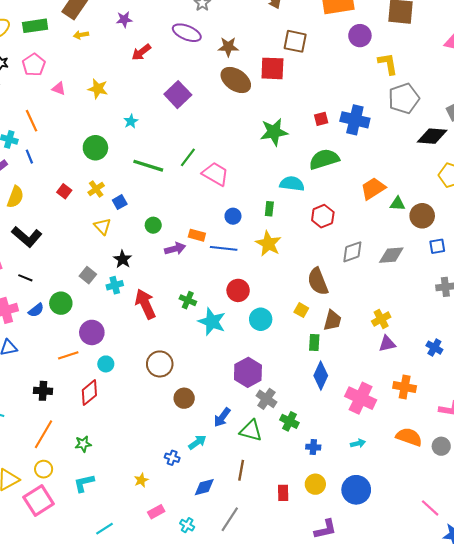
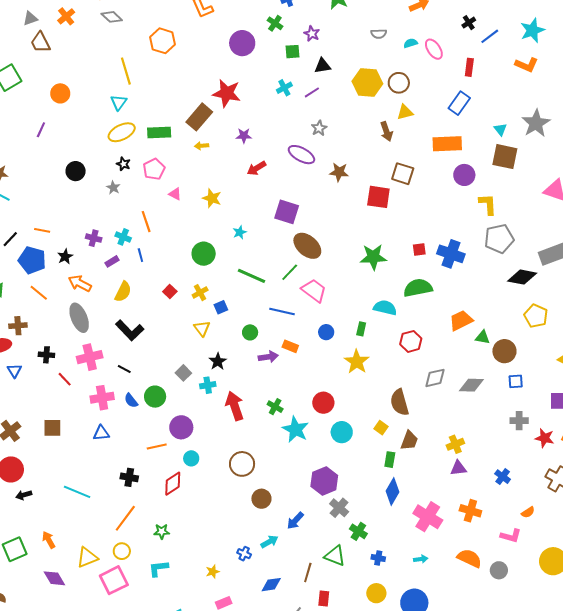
brown ellipse: (236, 80) -> (307, 246), moved
purple square: (178, 95) -> (287, 212), turned -35
blue line: (224, 248) -> (282, 311), moved
blue semicircle: (36, 310) -> (131, 401), turned 84
green triangle: (251, 431) -> (335, 556), moved
red rectangle: (283, 493) -> (324, 598), moved

